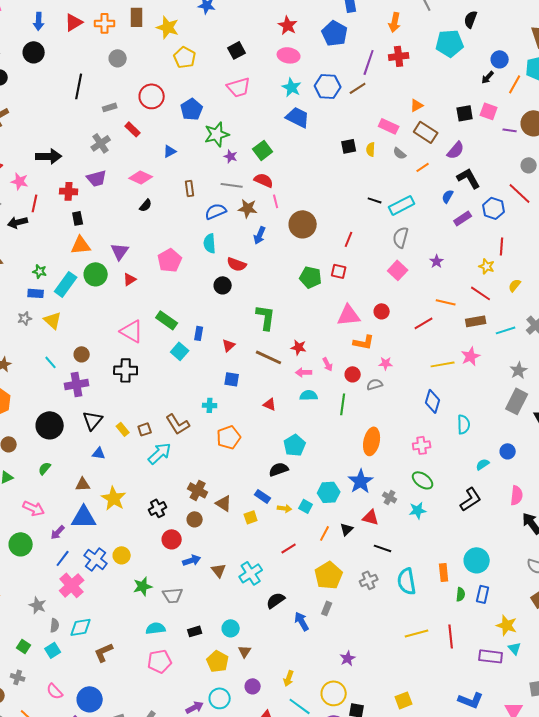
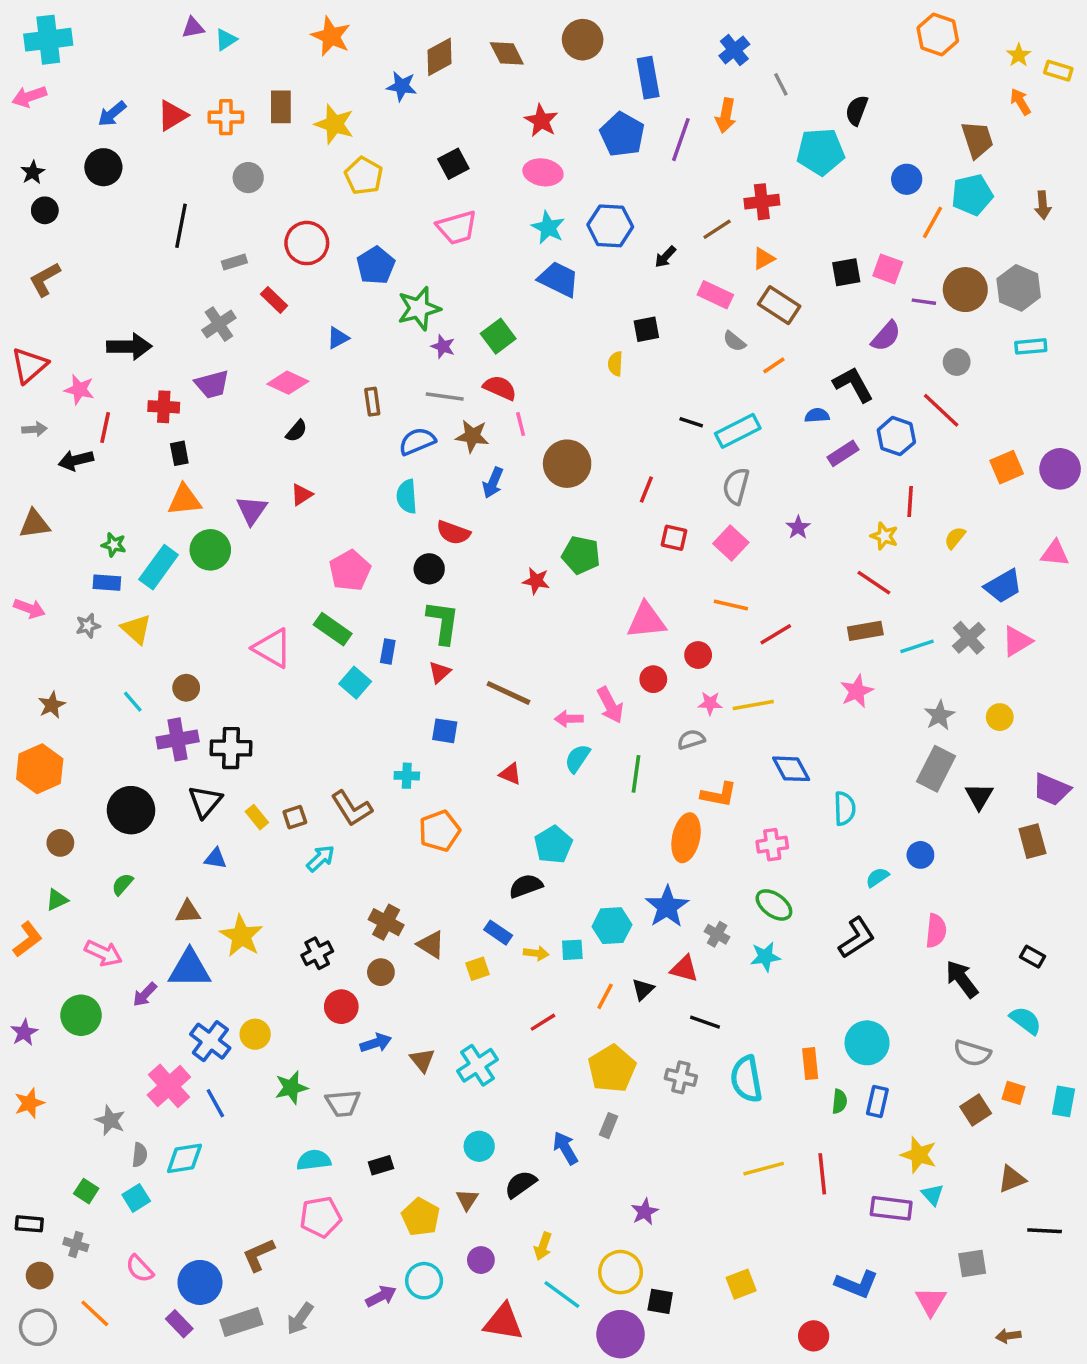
blue arrow: (39, 21) -> (112, 114), turned 48
red cross: (399, 56) -> (762, 202), moved
purple line: (369, 62) -> (681, 140), moved
black arrow: (488, 77) -> (665, 257), moved
brown line: (358, 88) -> (717, 229), moved
yellow semicircle: (371, 149) -> (615, 364), moved
purple semicircle: (456, 150) -> (886, 336), moved
blue semicircle: (448, 196) -> (817, 415), turned 56
pink pentagon: (170, 260) -> (350, 571), moved
red square: (339, 271) -> (674, 538), moved
red triangle: (130, 279) -> (302, 495), moved
yellow semicircle: (515, 285) -> (955, 538), moved
orange line: (446, 302) -> (731, 605), moved
red circle: (382, 311) -> (698, 655), moved
green L-shape: (266, 317) -> (443, 622), moved
orange L-shape: (364, 342) -> (719, 795), moved
red star: (299, 347) -> (536, 581), moved
pink arrow: (328, 364) -> (610, 705), size x1.5
yellow line: (443, 364) -> (753, 705), moved
black cross: (126, 370) -> (231, 748), moved
red circle: (353, 374) -> (653, 679), moved
cyan semicircle: (309, 395) -> (577, 758), turned -54
blue diamond: (433, 401) -> (791, 769), turned -45
cyan arrow: (160, 453) -> (321, 858), size x0.7
cyan square: (306, 506) -> (572, 950), turned -32
blue line: (63, 558) -> (215, 1103), moved, turned -66
gray cross: (369, 580) -> (681, 1077), turned 36
black semicircle: (276, 600) -> (521, 1184), moved
cyan circle: (231, 628) -> (479, 1146), moved
brown L-shape: (104, 652) -> (259, 1255), moved

